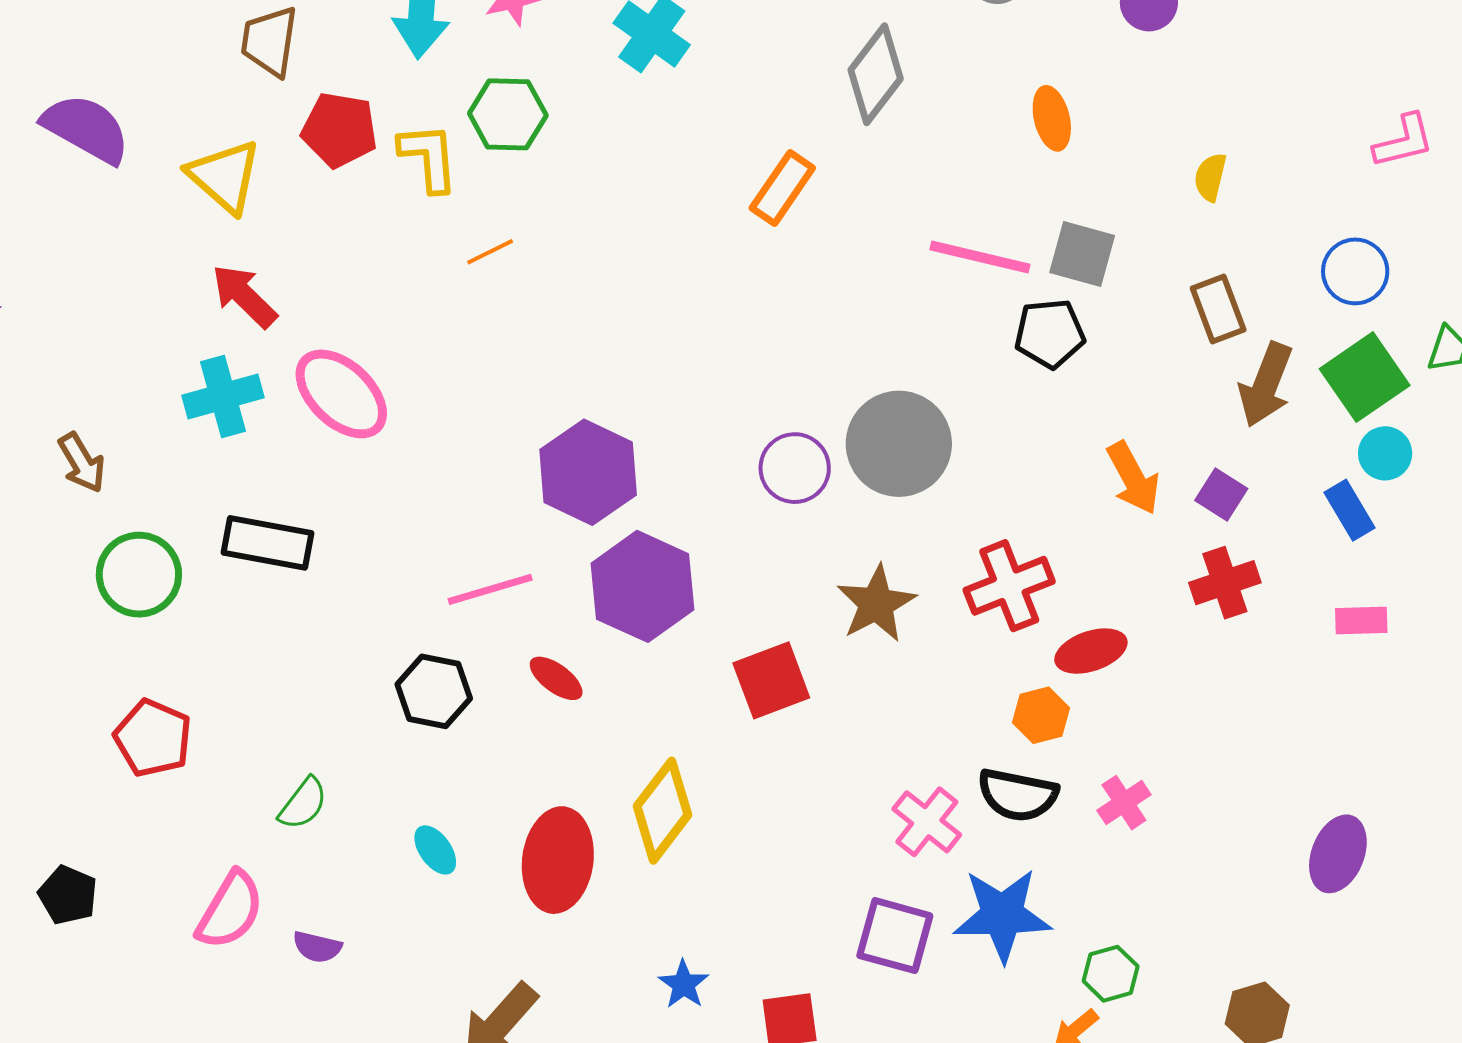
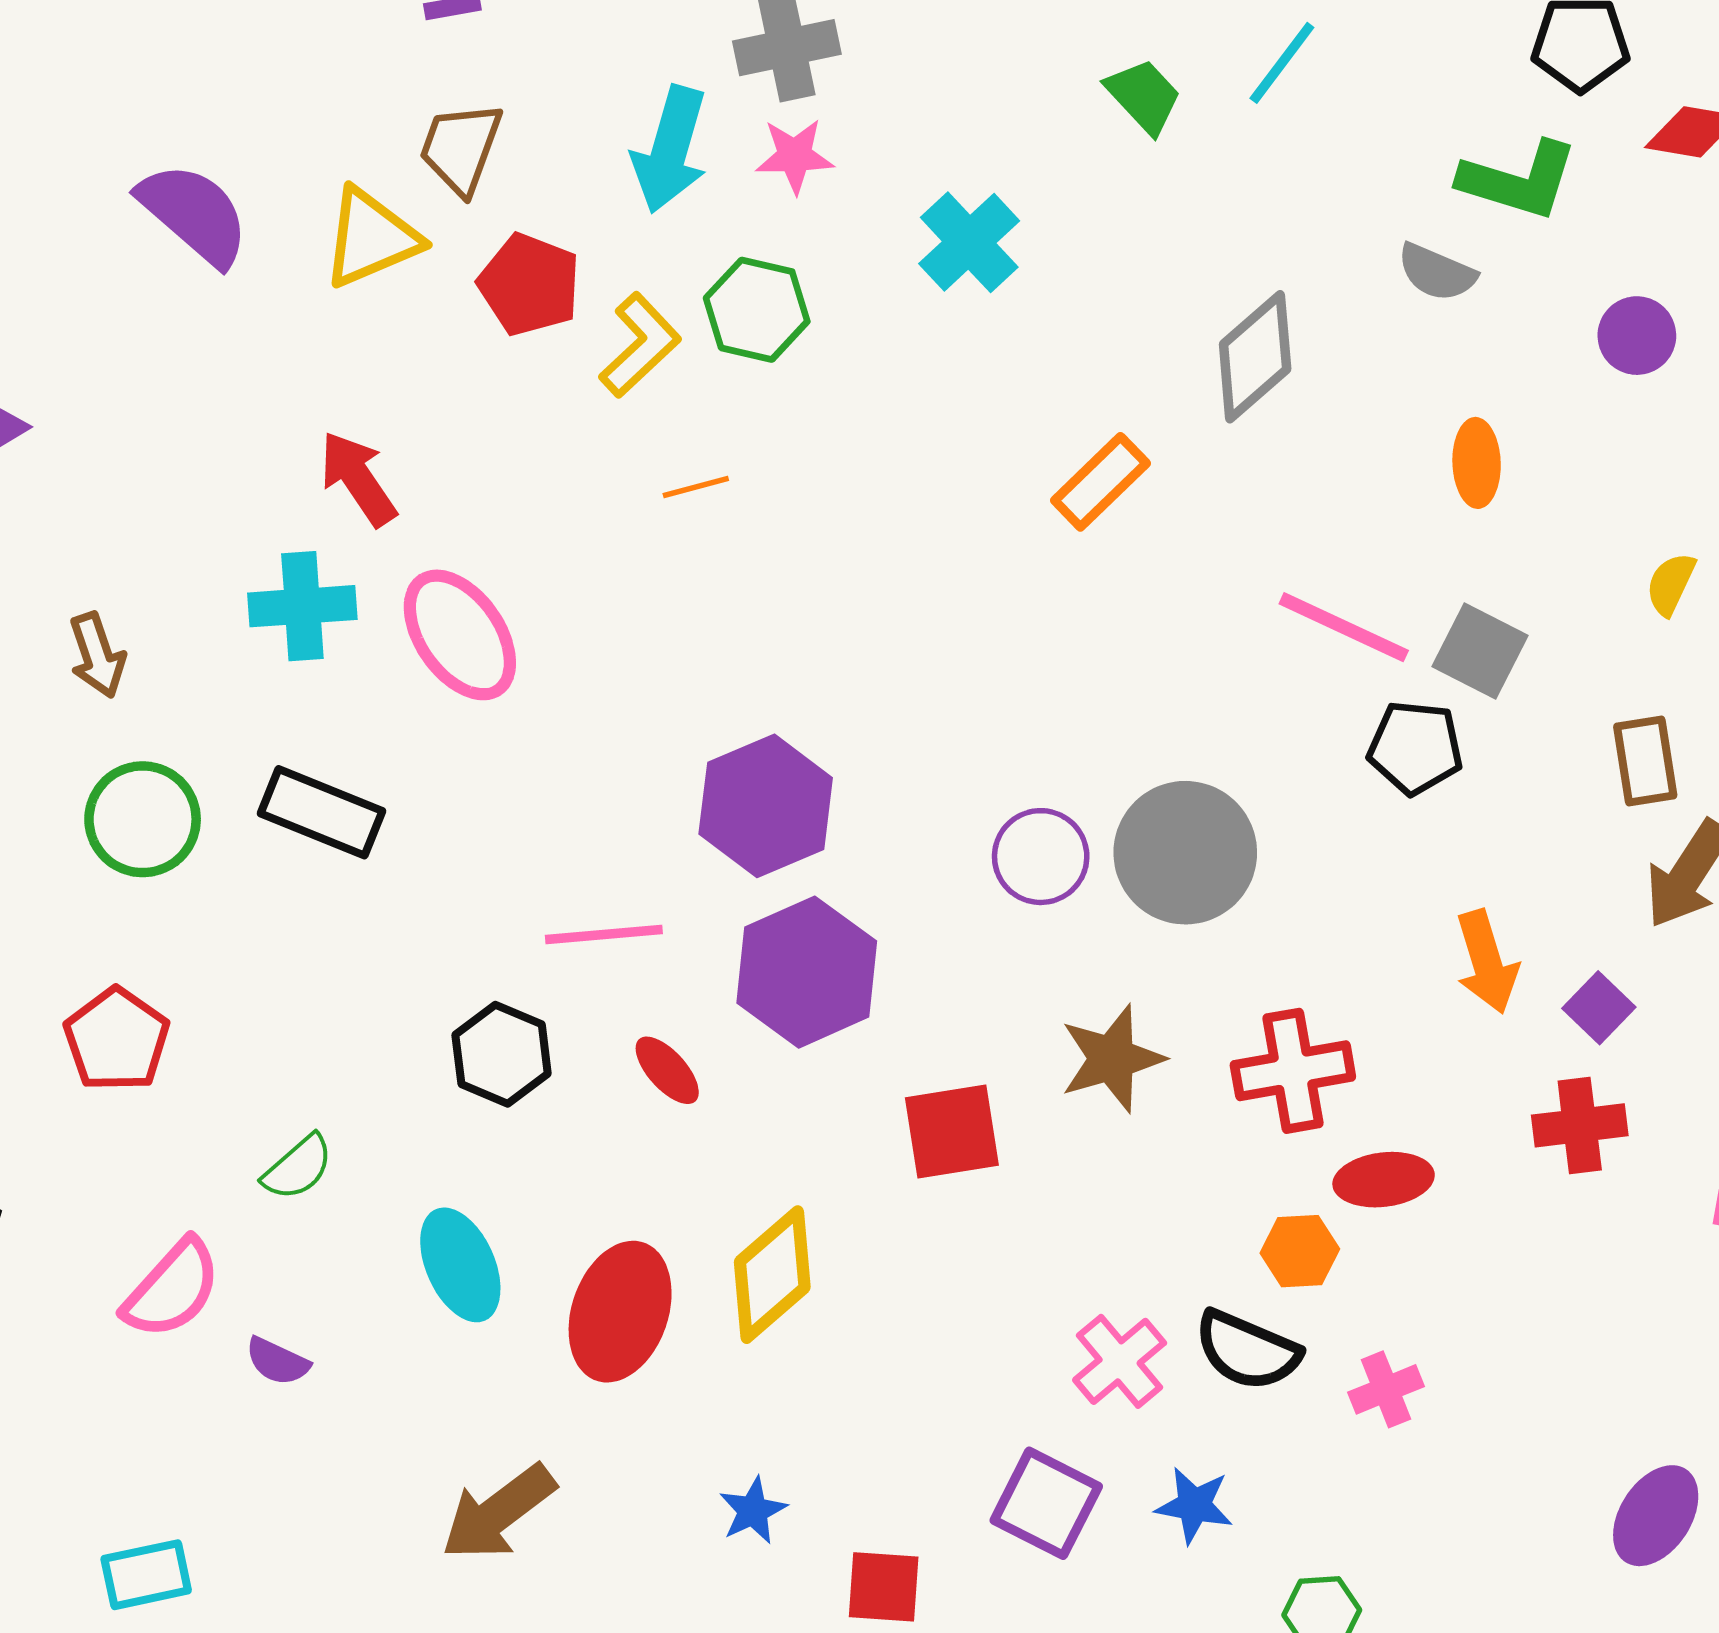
yellow L-shape: (429, 157) -> (640, 345), turned 40
yellow triangle: (224, 176) -> (371, 238), moved, turned 44
cyan ellipse: (435, 850) -> (460, 1265), size x1.6
blue star: (1002, 915) -> (1194, 1505), size x0.6

